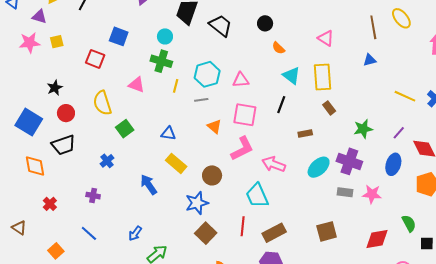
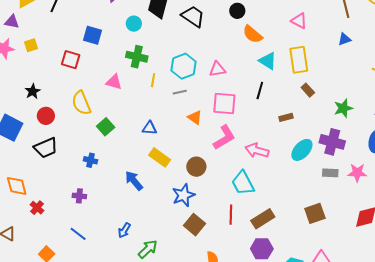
cyan circle: (165, 36) -> (134, 24), moved
orange semicircle: (278, 48) -> (253, 34), size x1.5
blue cross: (107, 161) -> (91, 160), turned -32
orange diamond: (35, 166) -> (17, 186), moved

